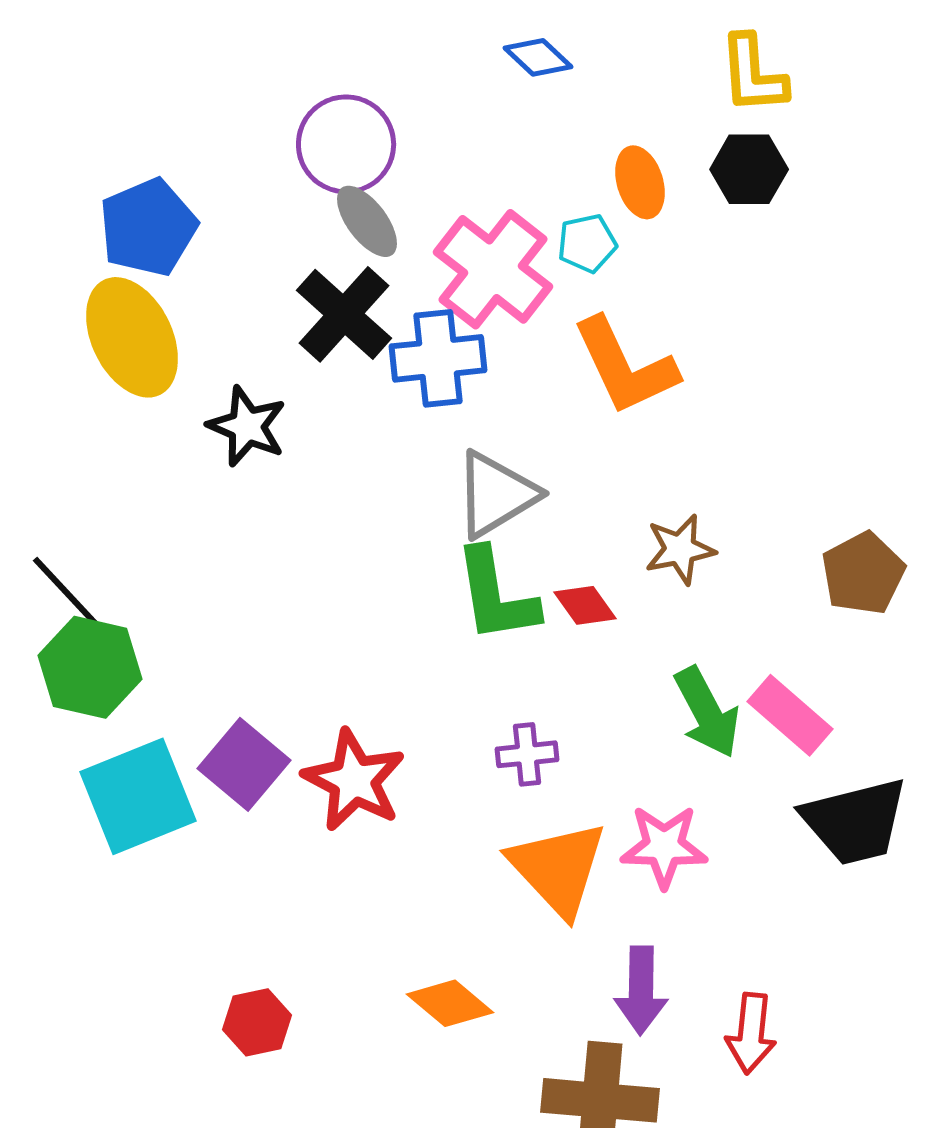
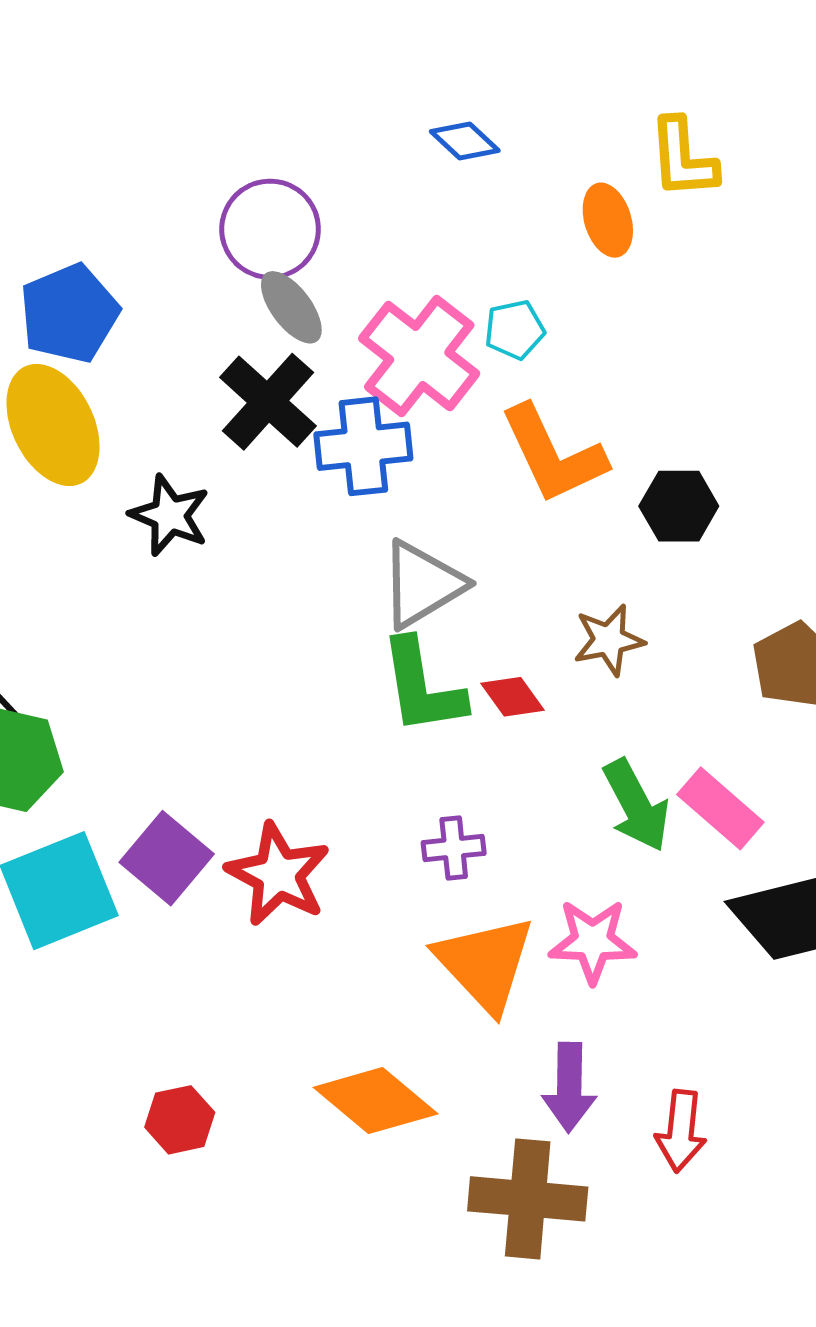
black hexagon: (749, 169) -> (679, 506), moved
orange ellipse: (640, 182) -> (608, 220), moved
orange diamond: (450, 1003) -> (376, 1101), size x1.4

